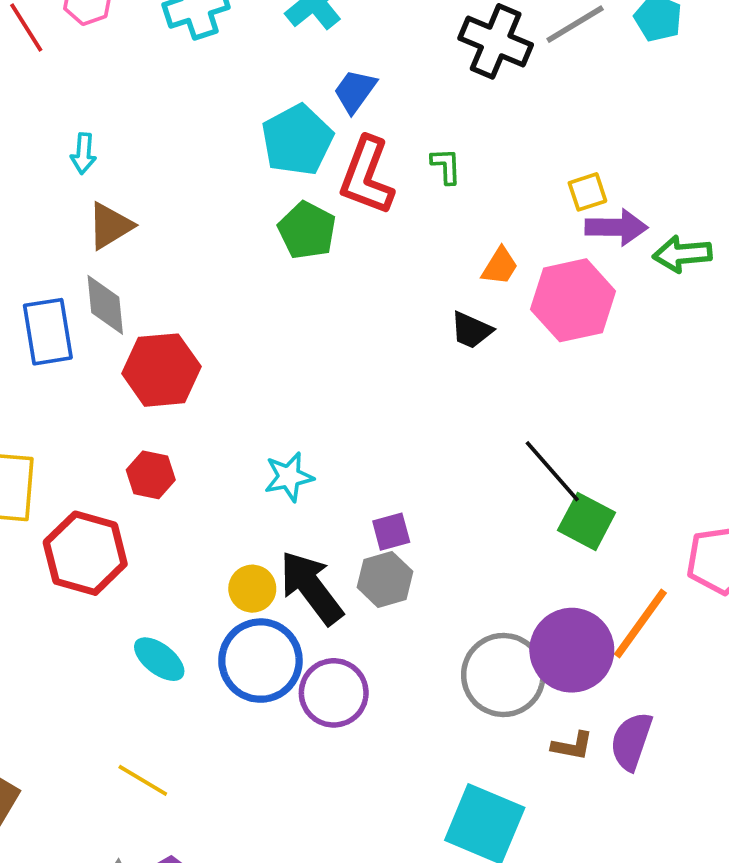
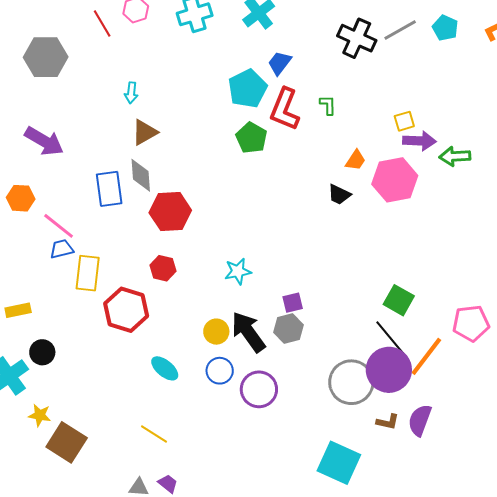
black line: (552, 471) -> (390, 338), moved
blue circle: (260, 661) -> (220, 371), size x0.6

